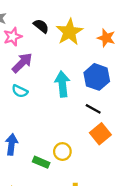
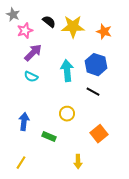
yellow star: (70, 32) -> (73, 27), turned 30
orange square: (100, 134) -> (99, 134), moved
yellow circle: (62, 152) -> (67, 114), moved

